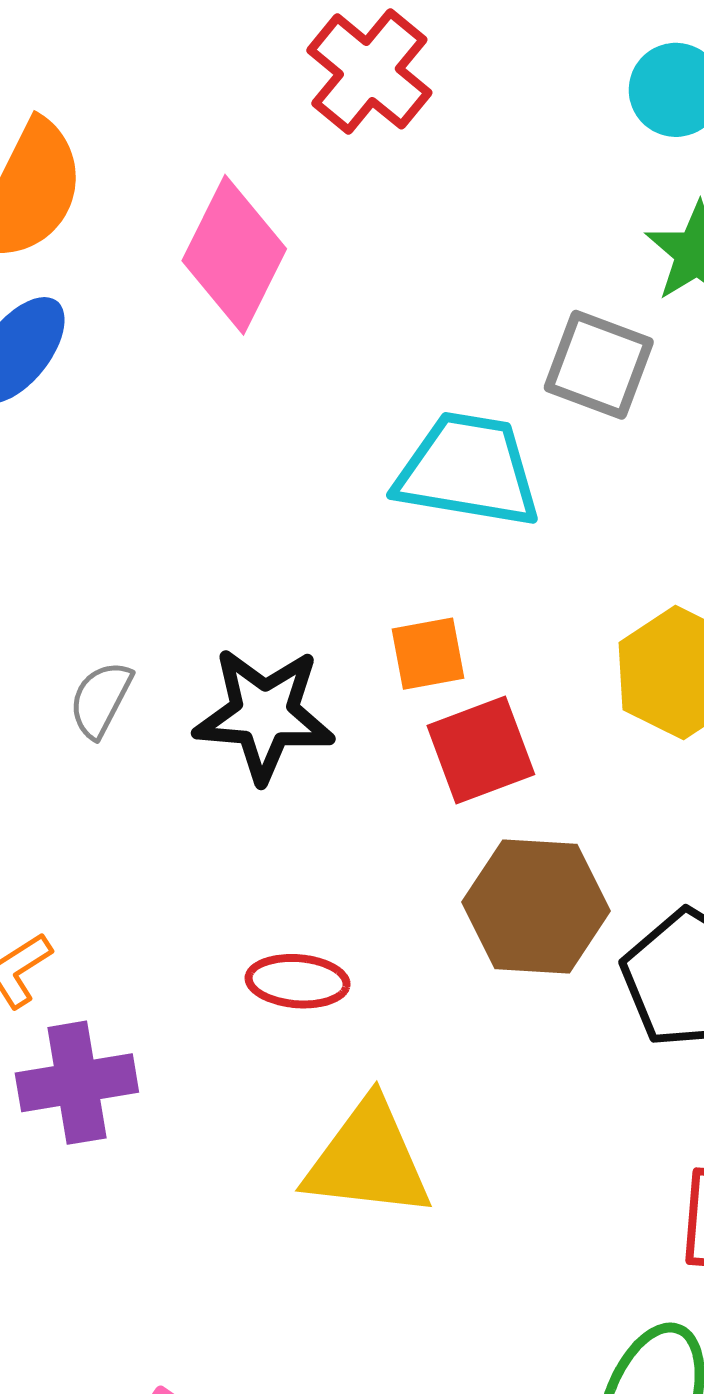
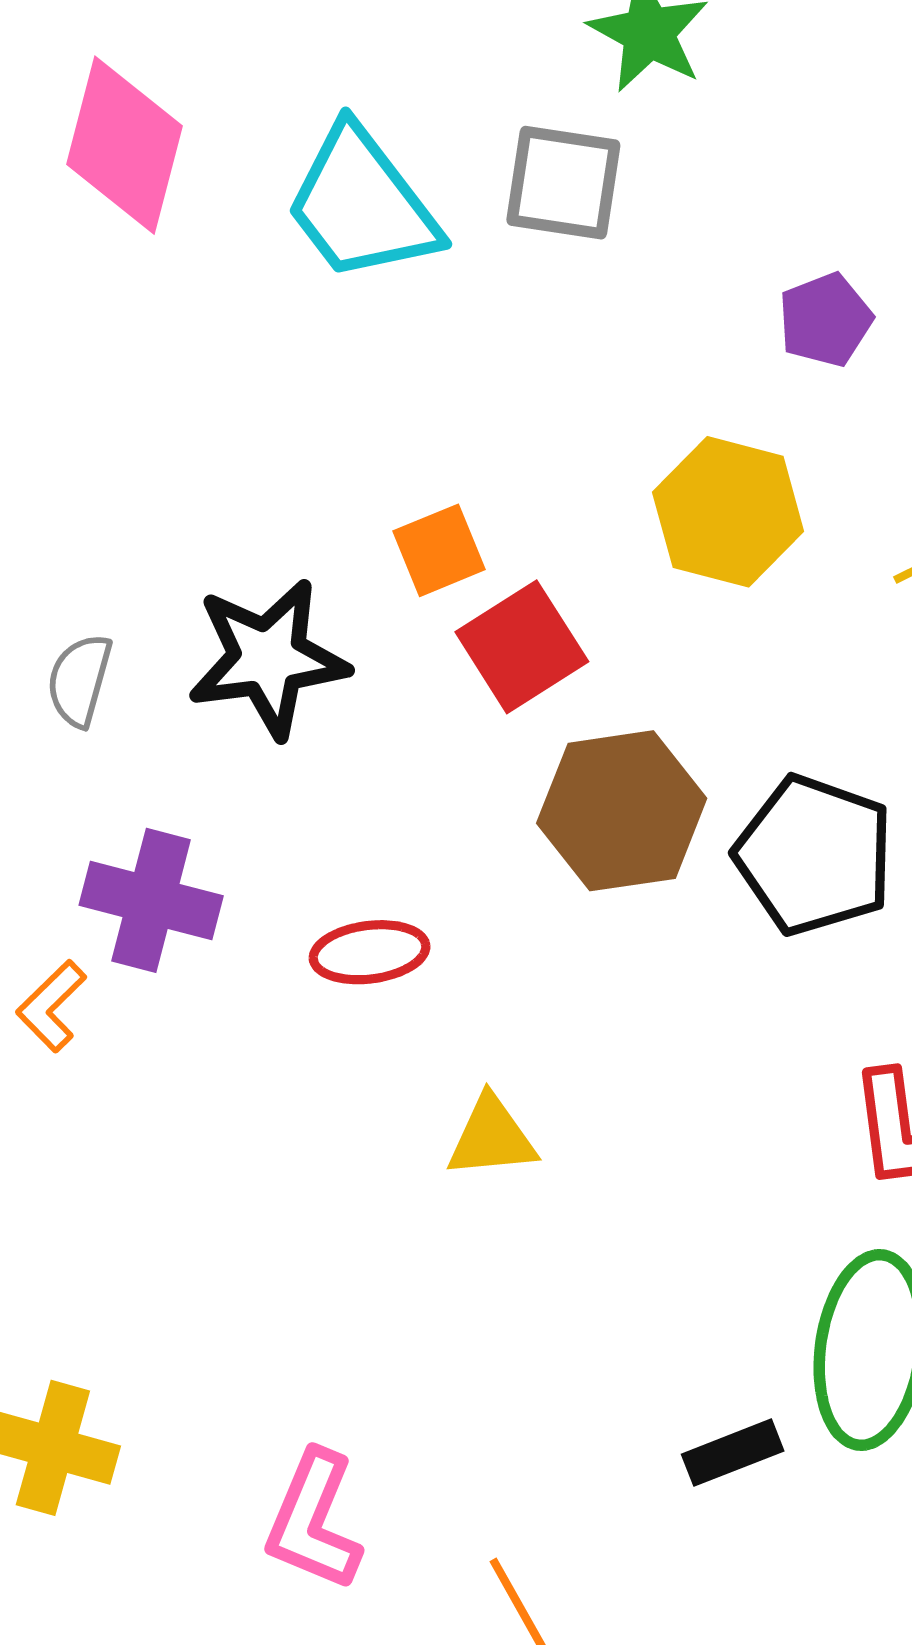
cyan trapezoid: (468, 470) -> (362, 204), moved, turned -125
purple cross: (77, 1083) -> (151, 900), moved, turned 36
yellow triangle: (368, 1159) -> (492, 1137), size x0.6

